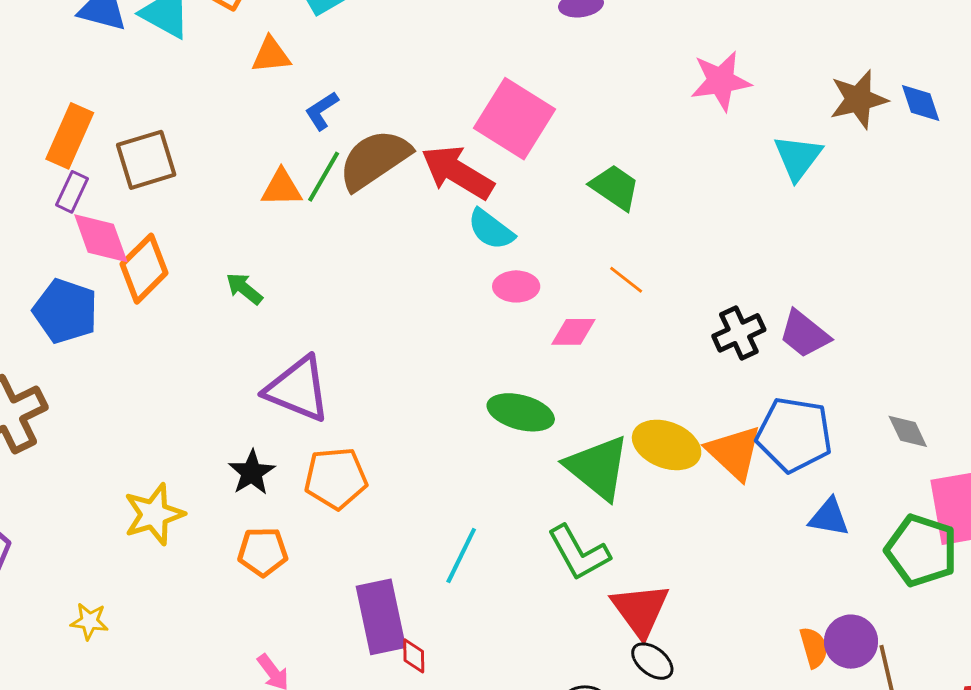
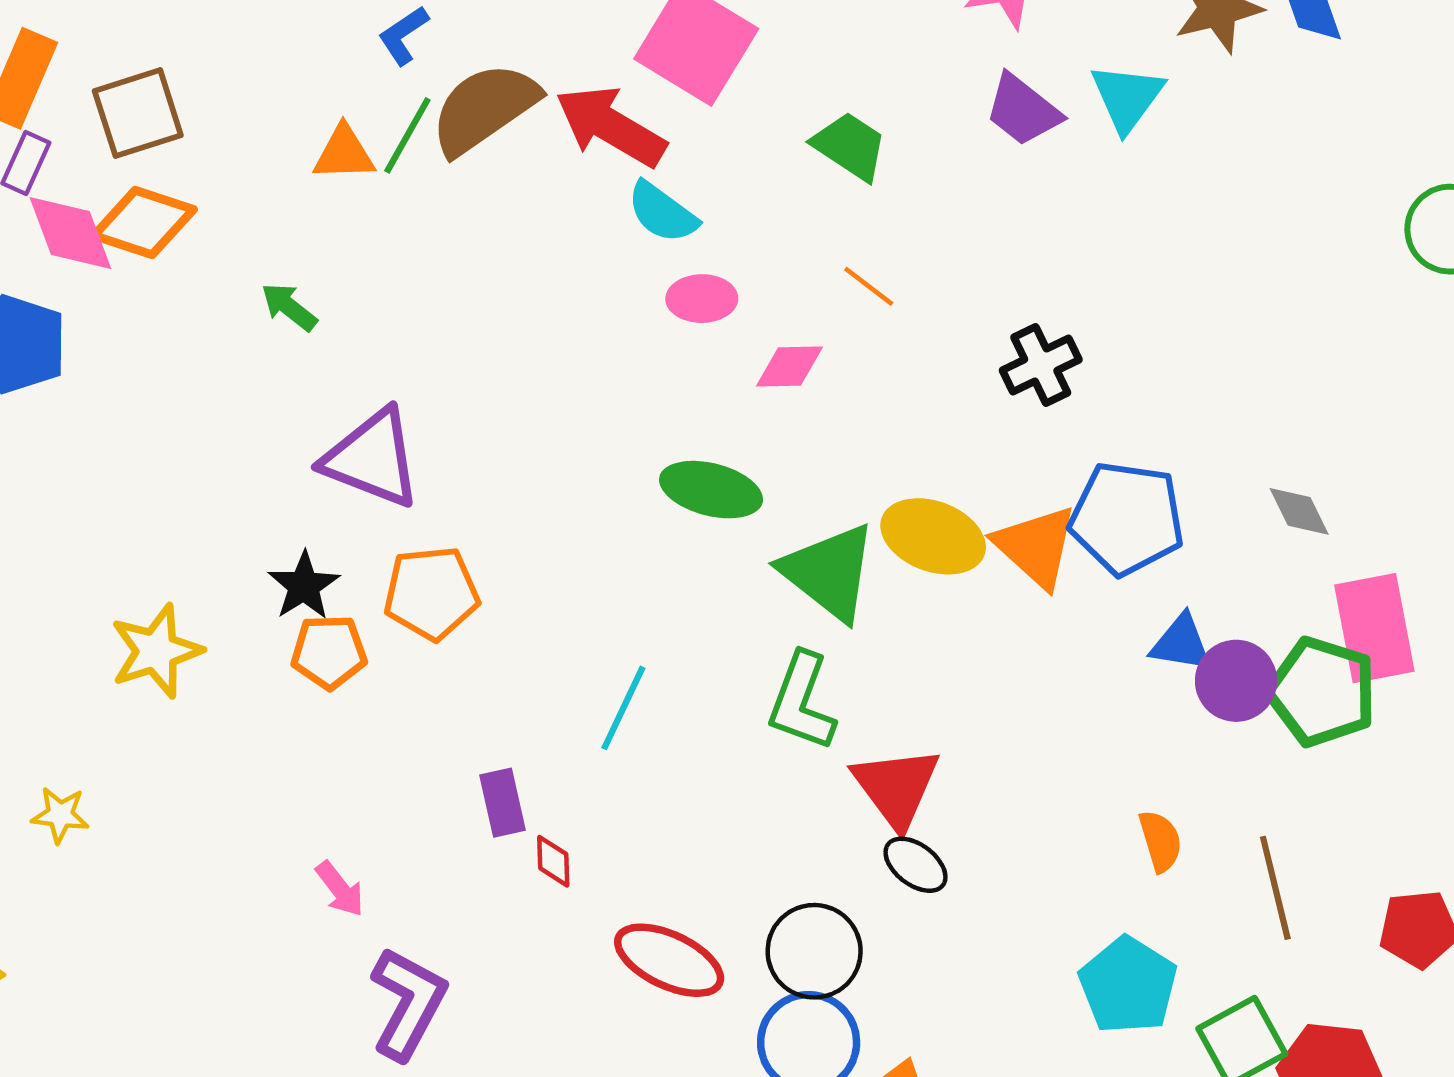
orange diamond: (144, 269) -> (144, 222), moved, turned 64
purple trapezoid: (804, 334) -> (1023, 110), moved
orange pentagon: (263, 552) -> (329, 652), moved
green L-shape: (579, 553) -> (802, 702), turned 50
purple rectangle: (381, 617) -> (503, 803), size x0.6
purple circle: (851, 642) -> (1236, 681), moved

